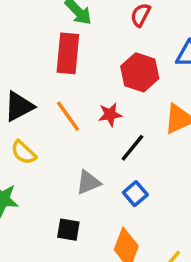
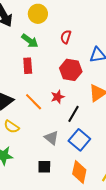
red rectangle: (68, 53) -> (28, 66), size x0.7
gray triangle: (88, 182) -> (51, 138), turned -49
blue square: (135, 194) -> (79, 140), size x1.5

